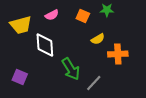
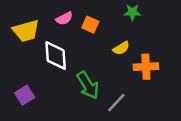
orange square: (83, 16) -> (90, 25), moved
purple square: (20, 77) -> (25, 95), turned 35

